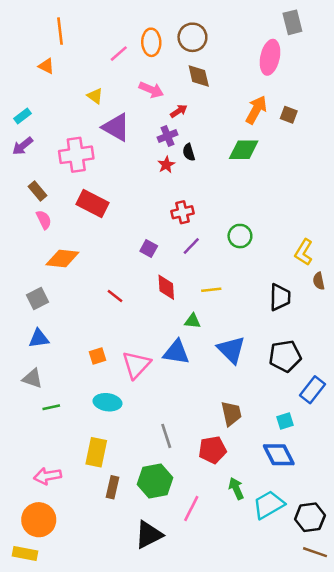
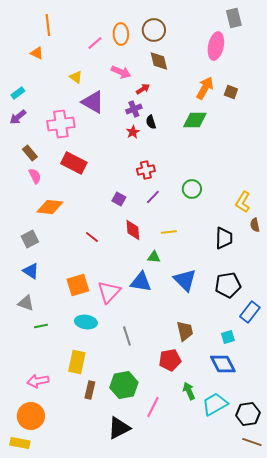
blue triangle: (39, 338) -> (31, 271), turned 42
orange square: (97, 356) -> (78, 285), size x1.6
gray line: (166, 436) -> (127, 336), moved

